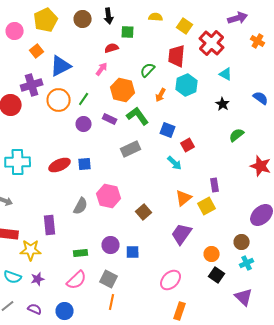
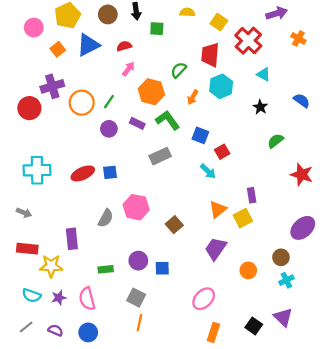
red semicircle: (112, 48) -> (124, 46), moved
blue triangle: (61, 66) -> (88, 45), moved
black square: (217, 275) -> (254, 326), moved
pink semicircle: (77, 280) -> (87, 299), moved, turned 120

